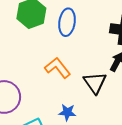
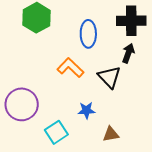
blue ellipse: (67, 22) -> (88, 34), moved

